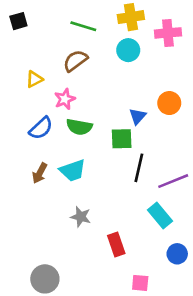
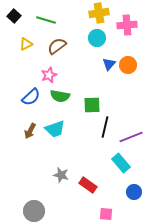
black square: (18, 21) -> (14, 16), turned -32
green line: (83, 26) -> (46, 20), moved
yellow triangle: (34, 79) -> (26, 44), moved
orange circle: (169, 103) -> (128, 65), moved
blue triangle: (138, 116) -> (109, 64), moved
gray star: (81, 217) -> (61, 175), moved
red rectangle: (116, 245) -> (88, 185), turned -36

